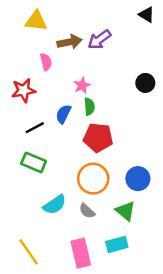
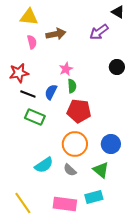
purple arrow: (99, 39) -> (99, 32), moved
pink semicircle: (46, 62) -> (32, 42), moved
black line: (35, 128) -> (28, 94), moved, turned 49
green rectangle: (34, 162) -> (35, 117), moved
pink rectangle: (81, 253) -> (65, 204), turned -70

